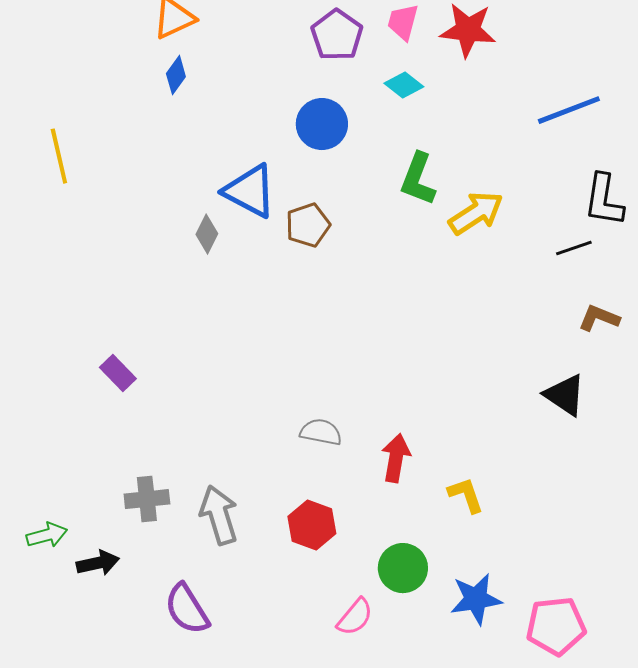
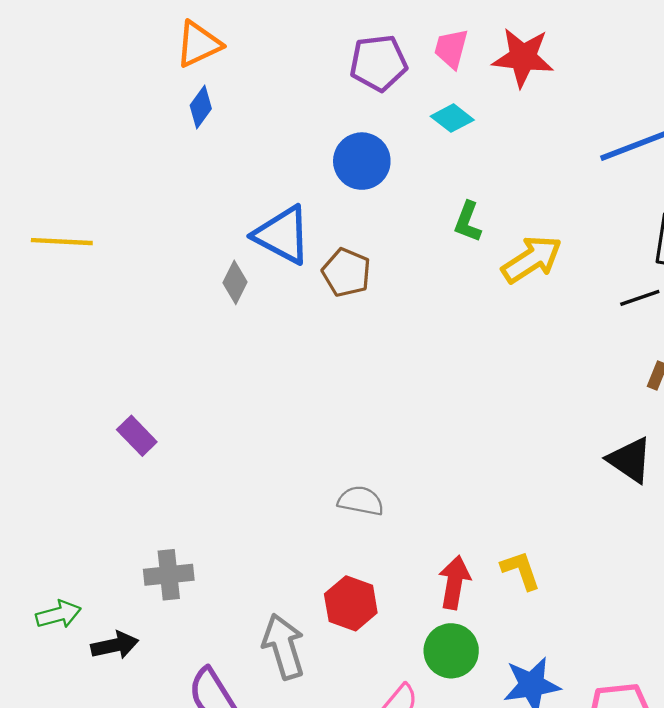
purple pentagon: (337, 35) -> (378, 63), turned 30
yellow line: (59, 156) -> (62, 242), moved, turned -74
green L-shape: (418, 179) -> (468, 222), size x0.7
brown pentagon: (308, 225) -> (346, 272), turned -30
red arrow: (396, 458) -> (454, 582), moved
gray arrow: (219, 515) -> (283, 646), moved

